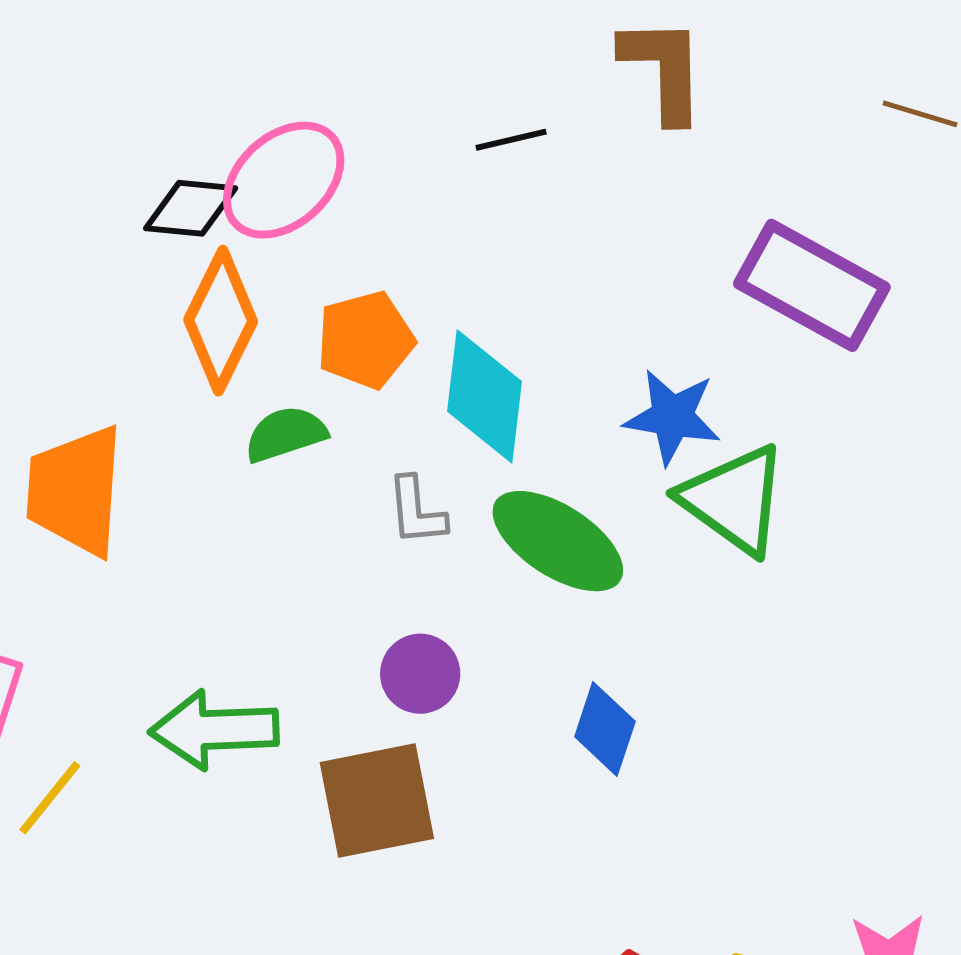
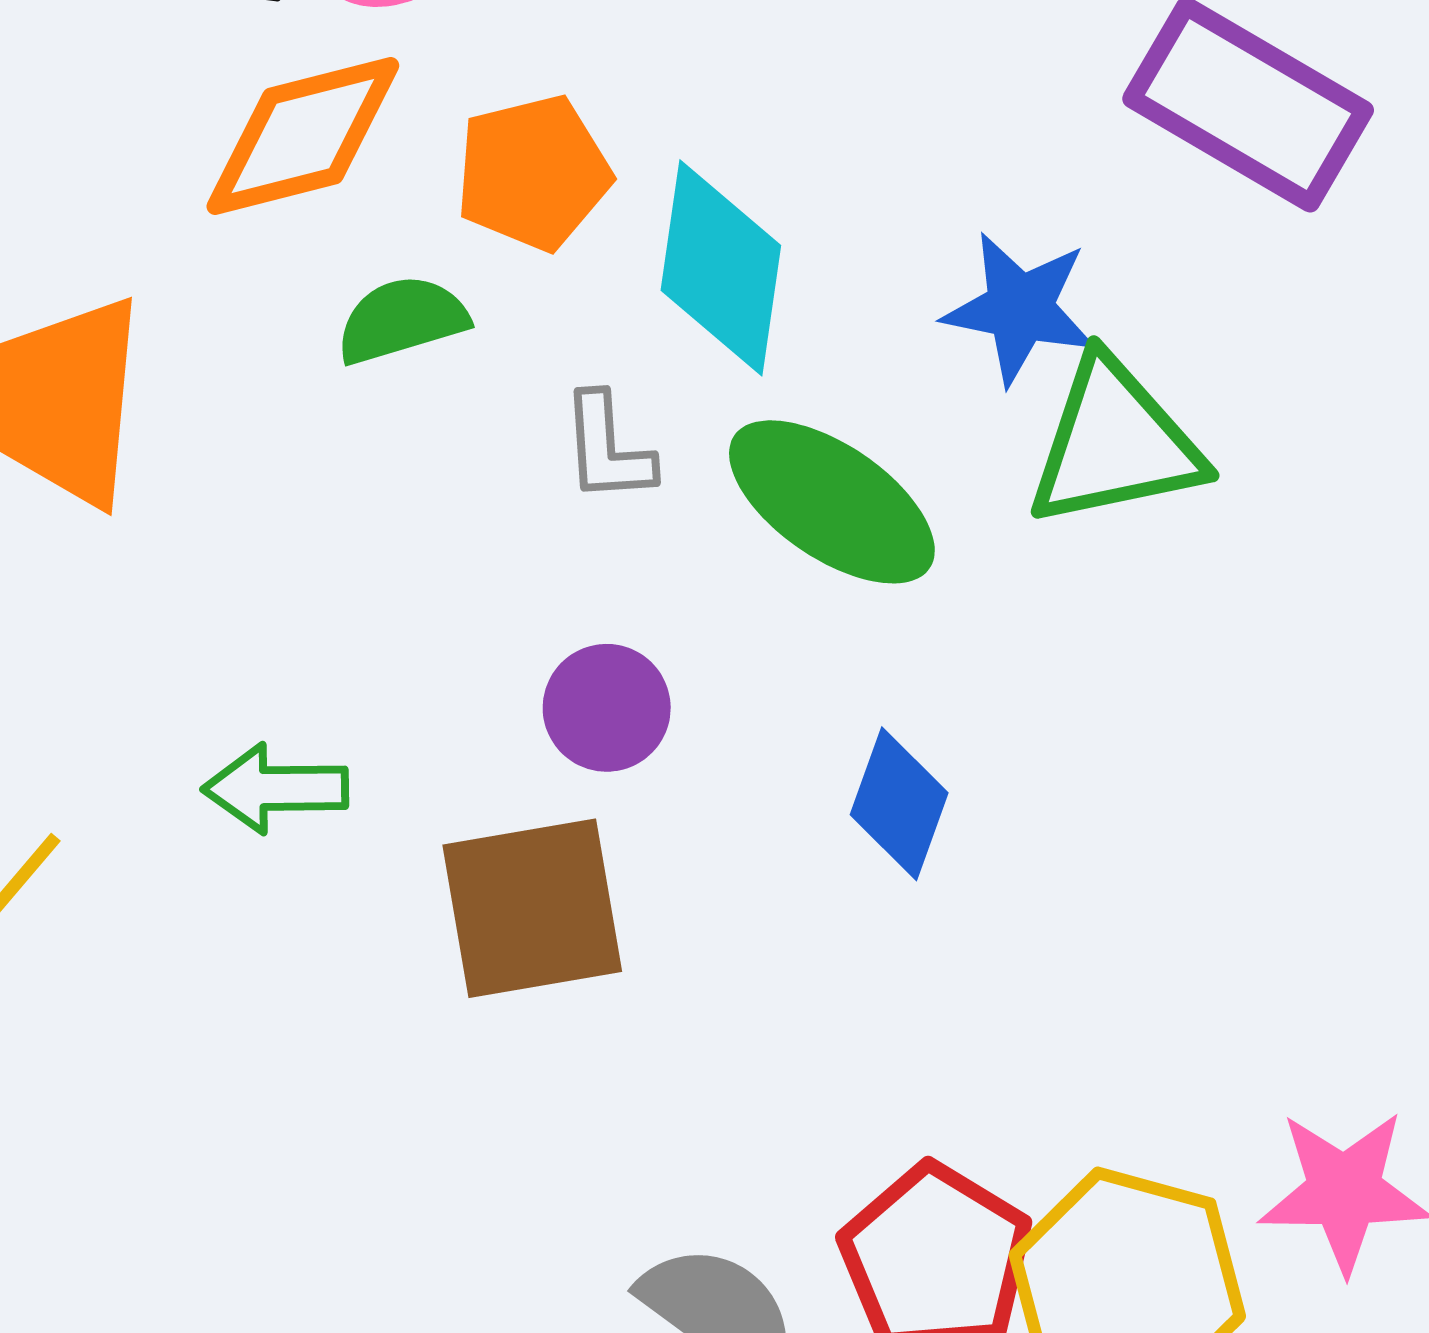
orange diamond: (221, 321) -> (303, 136), turned 48
green triangle: (734, 500) -> (1115, 443), turned -49
green arrow: (214, 730) -> (275, 789), size x0.7

